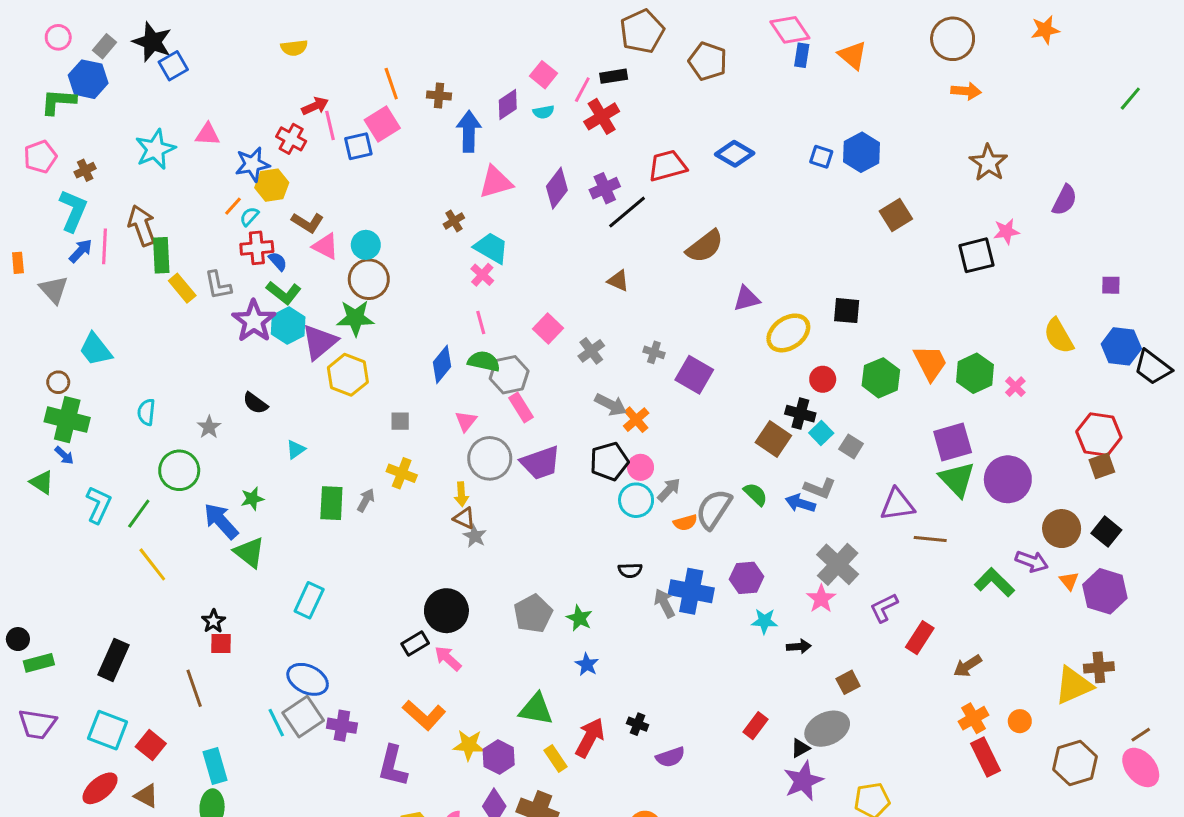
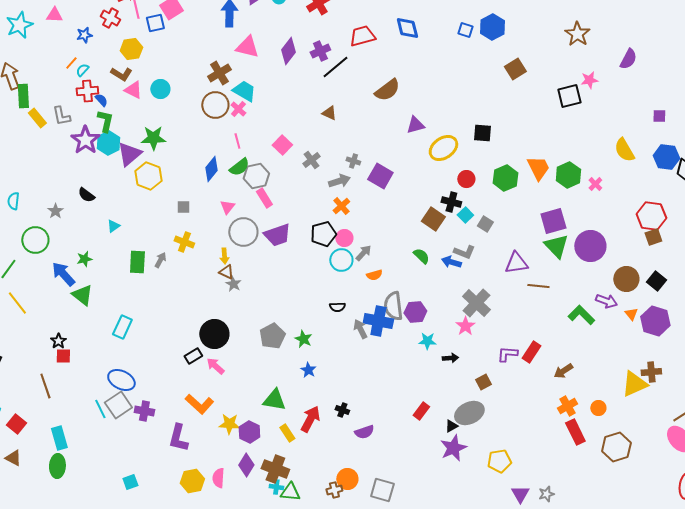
blue diamond: (735, 154) -> (407, 28), turned 45
blue star: (252, 164) -> (84, 35), size x0.7
pink triangle: (496, 182) -> (247, 47), turned 30
yellow hexagon: (272, 185) -> (131, 49), moved
brown cross: (454, 221) -> (219, 73), size x1.6
brown circle: (369, 279) -> (215, 105), moved
green L-shape: (284, 293) -> (105, 121), turned -115
green semicircle: (484, 361) -> (239, 167), turned 130
gray arrow: (611, 405) -> (339, 181), moved, turned -45
gray semicircle: (714, 509) -> (393, 306), moved, turned -40
purple L-shape: (884, 608) -> (507, 354), moved, turned 30
brown hexagon: (1075, 763) -> (616, 447), moved

